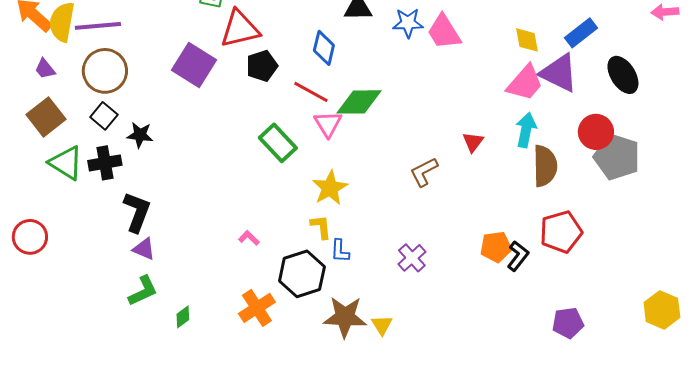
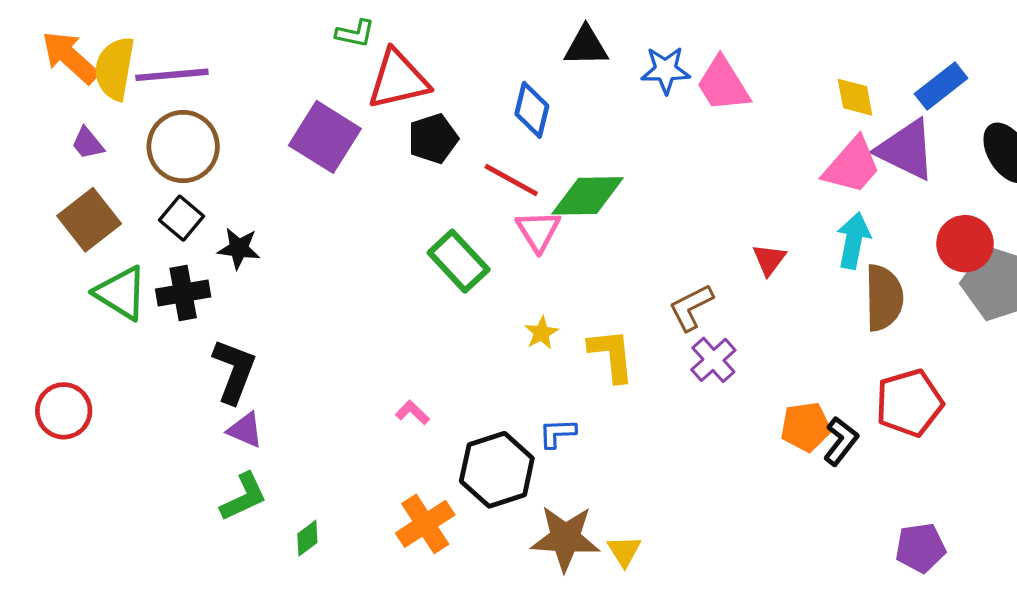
yellow star: (330, 188) -> (541, 333), size x0.6
yellow L-shape: (321, 227) -> (611, 355), moved, size x1.4
blue L-shape: (340, 251) -> (557, 433), turned 85
purple cross: (412, 258) -> (713, 360), moved

